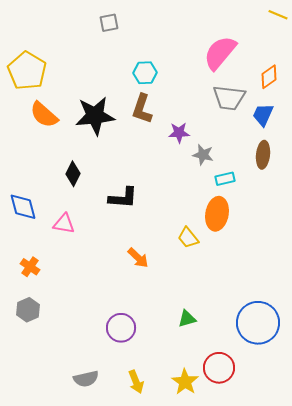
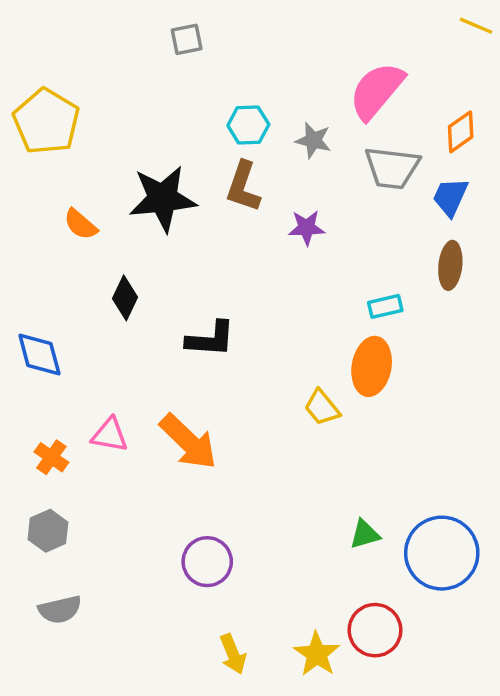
orange semicircle: (44, 115) -> (80, 224), moved, size x0.7
gray star: (203, 155) -> (313, 140), moved
pink triangle: (64, 224) -> (110, 435), moved
orange arrow: (138, 258) -> (188, 442), moved, size x1.6
green triangle: (187, 319) -> (365, 534), moved
gray semicircle: (86, 379) -> (60, 610), moved

